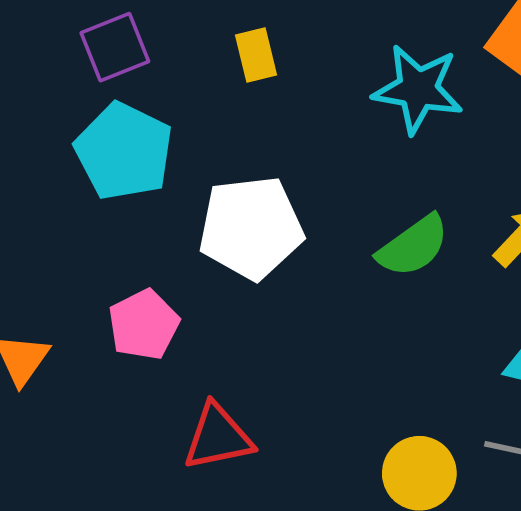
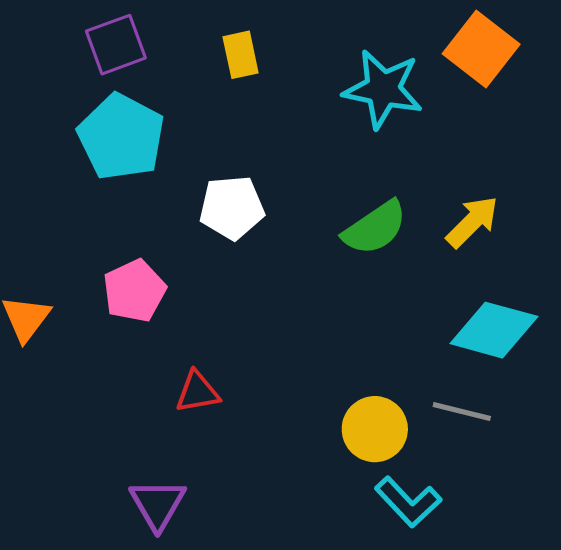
white pentagon: (251, 228) -> (232, 208), size x0.7
red triangle: (218, 437) -> (197, 392), size x0.7

